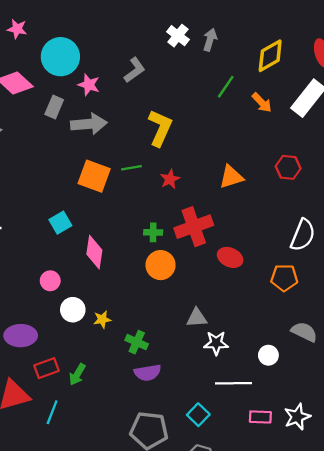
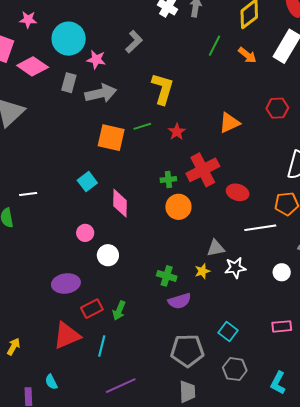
yellow star: (102, 319) -> (202, 271), moved
white line: (233, 383) -> (260, 228), moved

